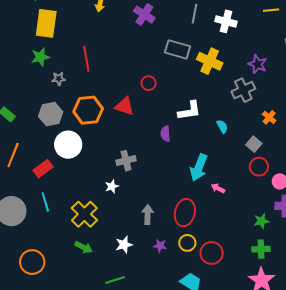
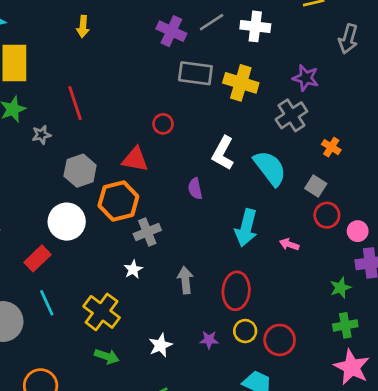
gray line: (195, 14) -> (212, 22), turned 54
purple cross: (144, 15) -> (171, 31), moved
orange hexagon: (88, 110) -> (118, 201), moved
white L-shape: (189, 111) -> (223, 153), turned 135
gray hexagon: (51, 114) -> (80, 171), moved
cyan semicircle: (222, 126) -> (270, 168), size x2.0
pink arrow: (218, 188) -> (289, 244), moved
gray arrow: (148, 215) -> (185, 280), moved

